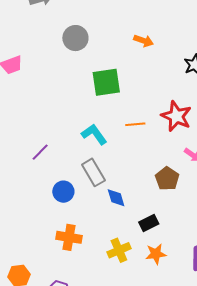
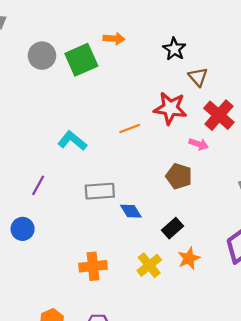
green square: (106, 82) -> (81, 60), moved
cyan L-shape: (94, 134) -> (72, 141), moved
gray rectangle: (93, 172) -> (100, 191), turned -48
blue circle: (63, 192) -> (23, 229), moved

